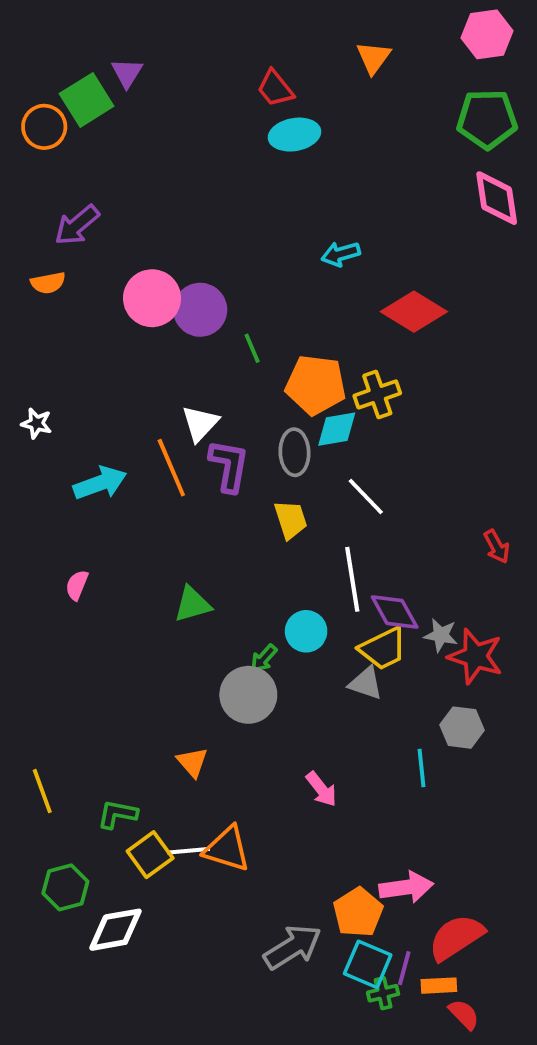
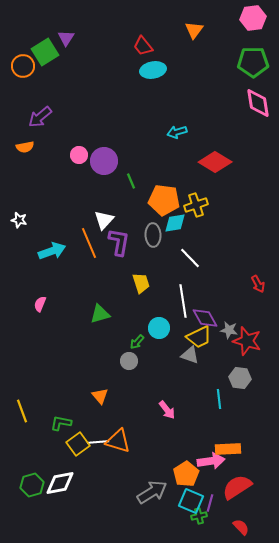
pink circle: (152, 298) -> (79, 155), size x0.6
yellow trapezoid: (291, 520) -> (141, 283), moved
gray circle: (248, 695) -> (129, 361), size x0.6
green hexagon: (65, 887) -> (32, 485), moved
orange rectangle: (439, 986) -> (228, 449), moved, size x1.4

